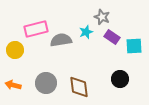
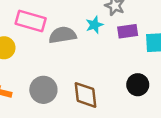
pink rectangle: (36, 29) -> (31, 21), turned 30
purple rectangle: (112, 37) -> (128, 31), turned -42

